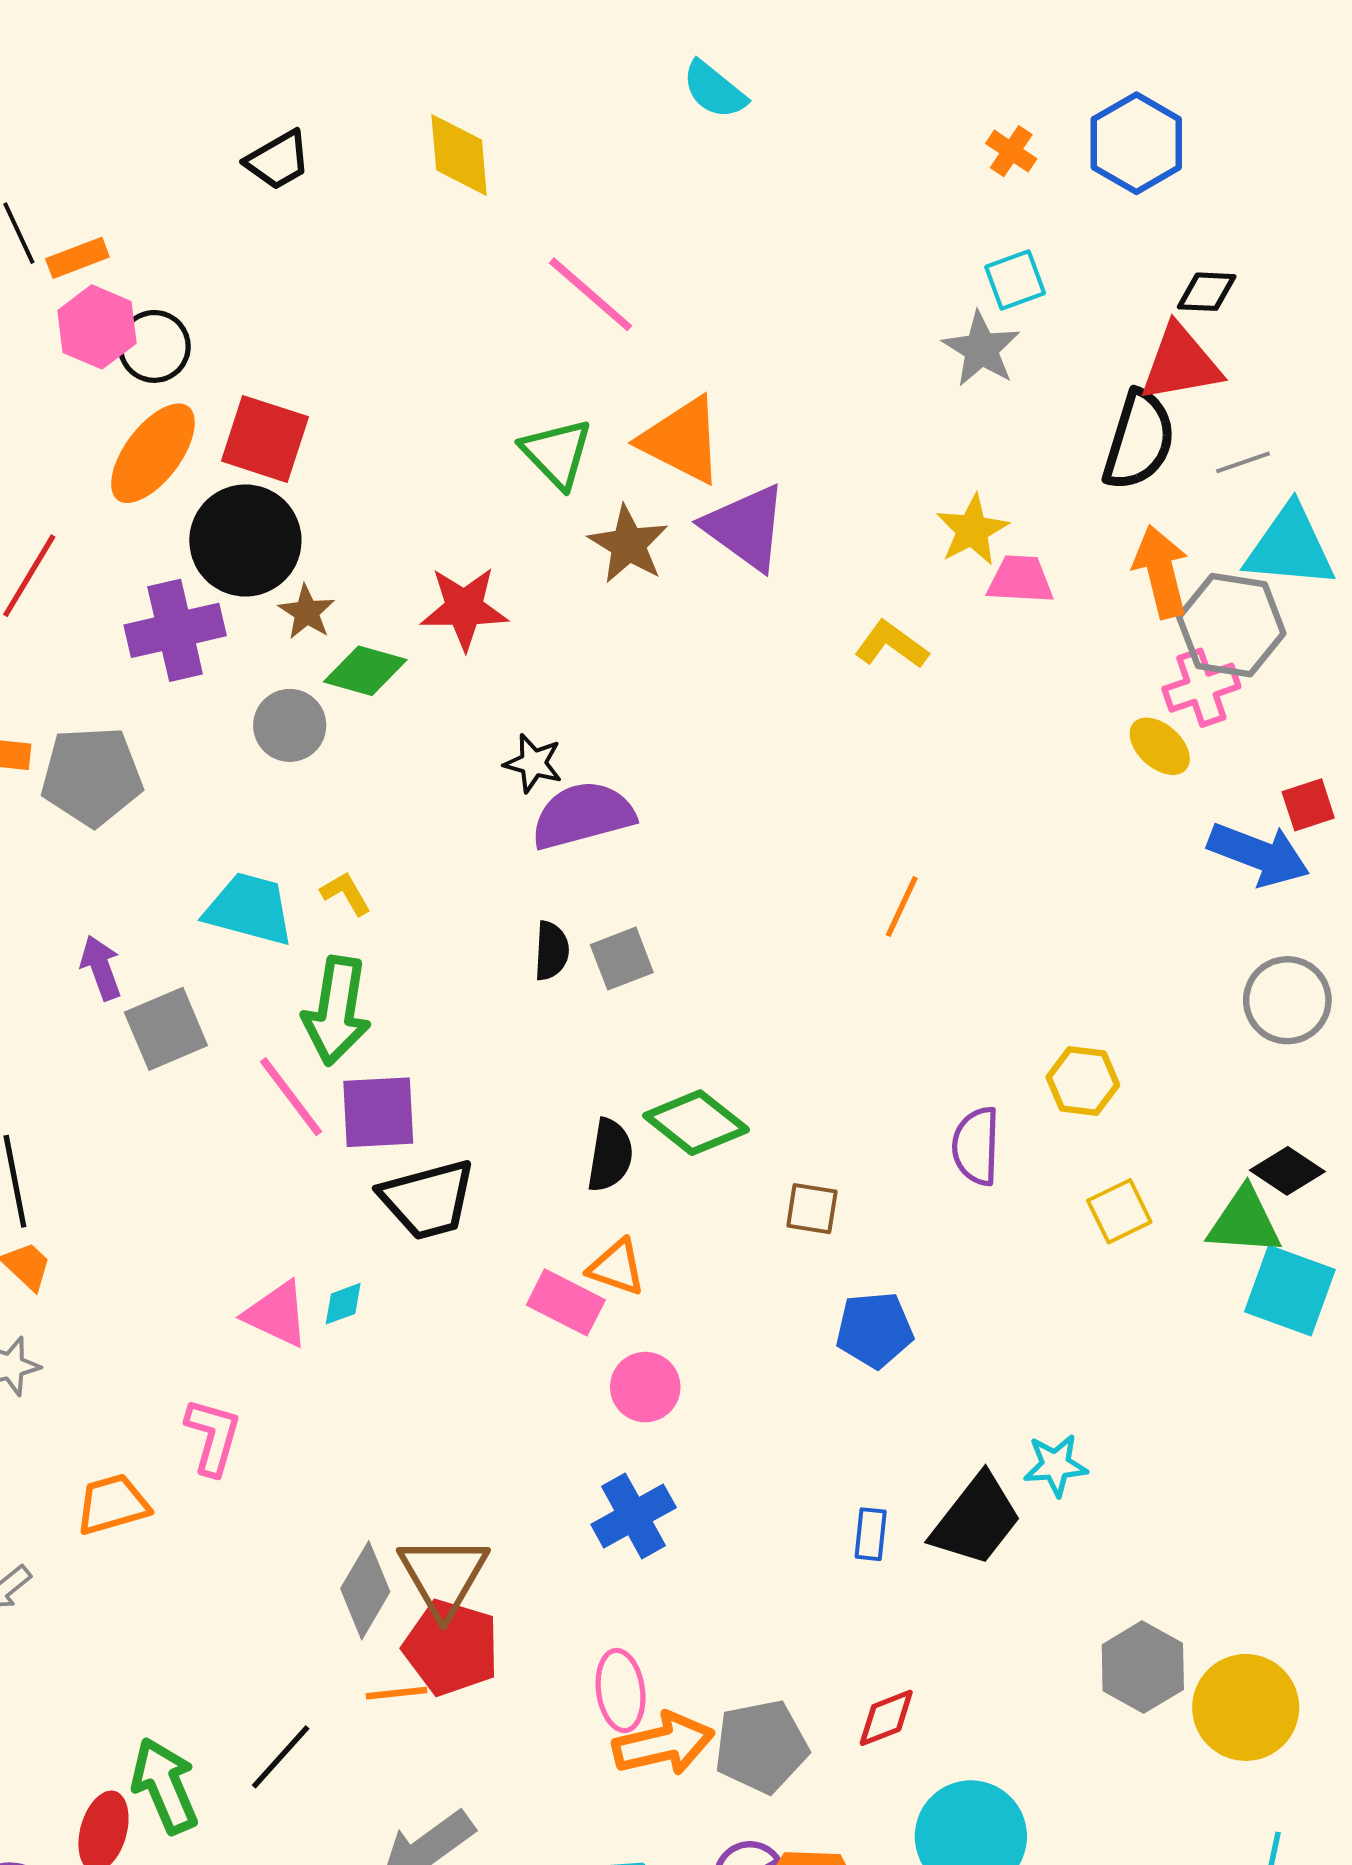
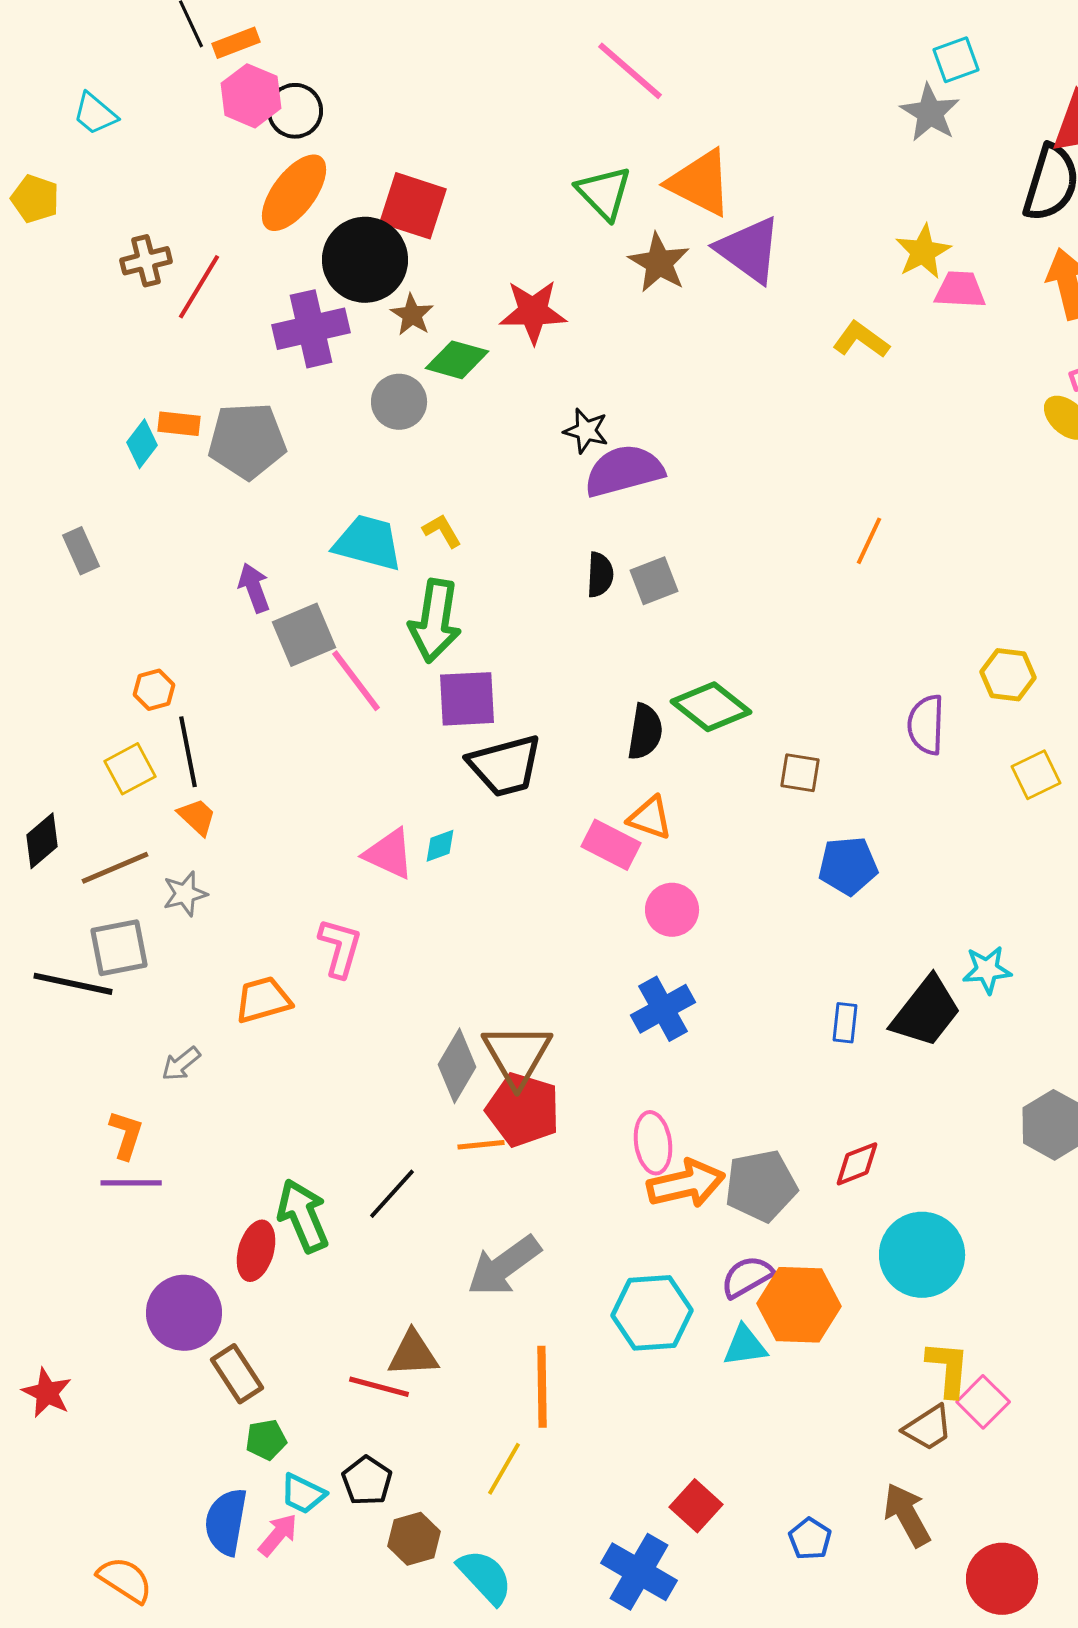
red square: (265, 439) -> (413, 206), moved
pink line: (291, 1097) -> (356, 681), moved

